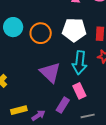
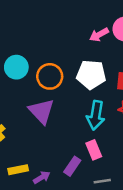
purple triangle: (50, 72) -> (41, 111), moved

